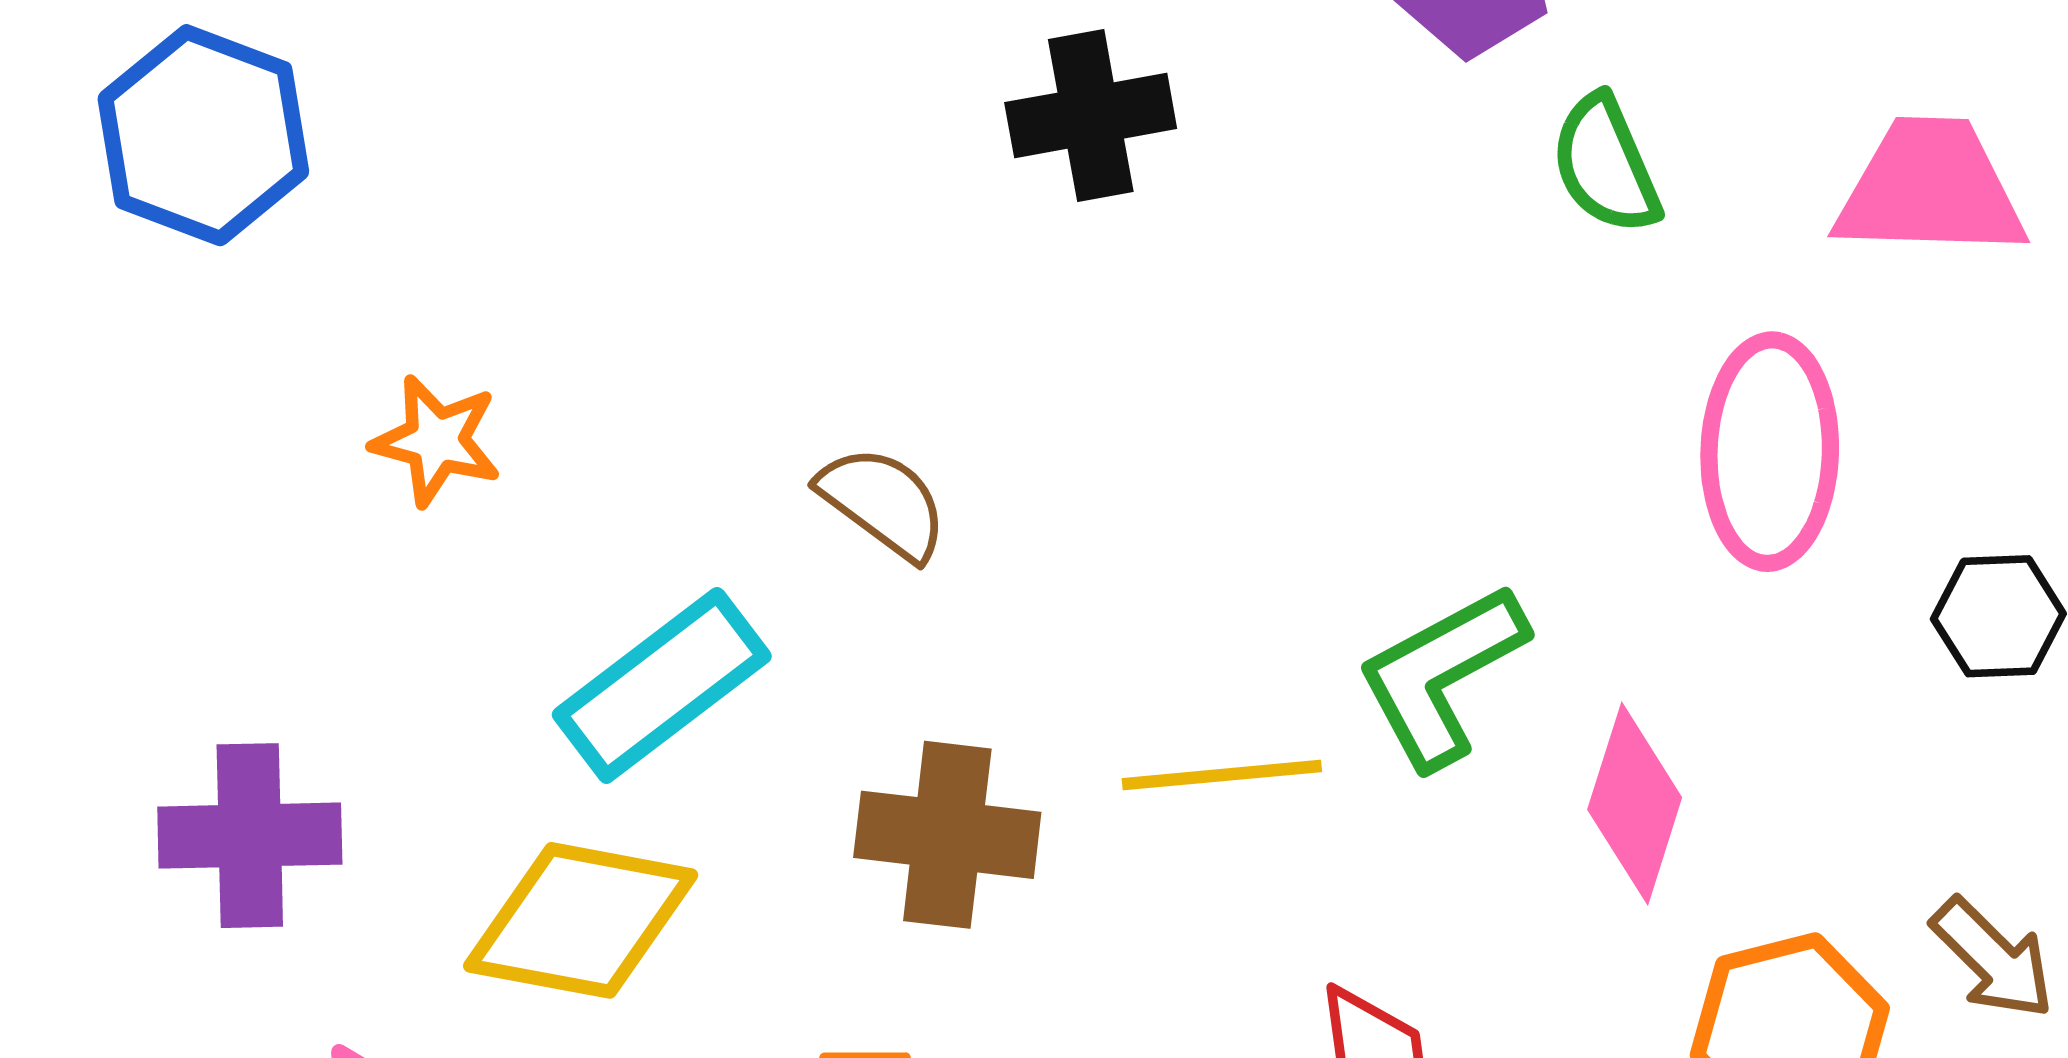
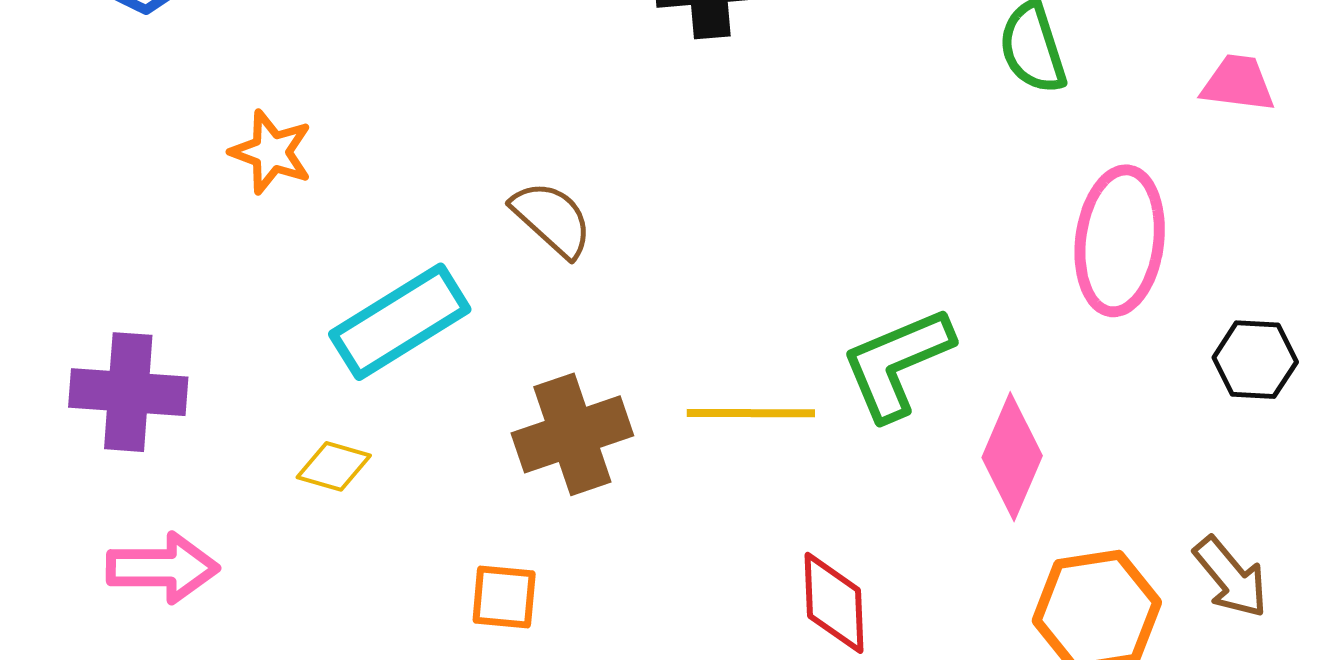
pink trapezoid: (1930, 189) -> (1238, 83), size x0.6
brown cross: (947, 835) -> (572, 434), turned -31
yellow diamond: (581, 920) -> (334, 466), size x0.5

